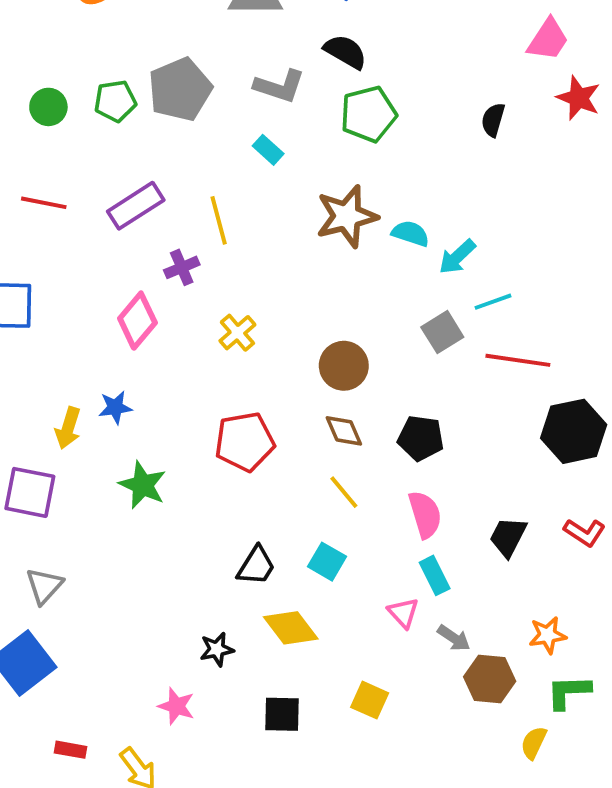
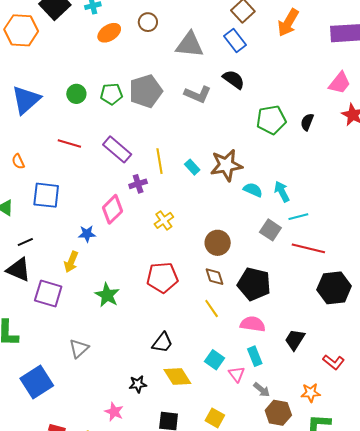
green pentagon: (368, 114) -> (271, 120), moved
cyan rectangle: (268, 150) -> (192, 167), moved
purple rectangle: (136, 206) -> (117, 149), turned 68
cyan semicircle: (410, 233) -> (253, 190), moved
cyan arrow: (457, 257) -> (282, 192), turned 100
gray square: (442, 332) -> (270, 230), turned -30
blue star: (115, 407) -> (87, 234), moved
black pentagon: (421, 438) -> (254, 284), size x1.4
pink semicircle: (425, 514) -> (253, 324), turned -70
red L-shape: (585, 532) -> (334, 362), moved
cyan square: (327, 562) -> (214, 360), moved
gray triangle: (44, 586) -> (79, 348), moved

